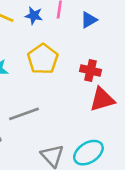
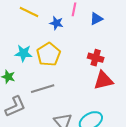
blue star: (34, 16) -> (56, 23), moved
yellow pentagon: (43, 59) -> (48, 54), moved

